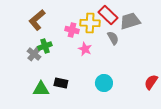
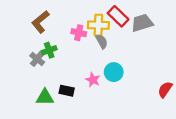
gray semicircle: (113, 38) -> (102, 41), moved
pink star: (85, 49) -> (93, 80), moved
cyan circle: (104, 83) -> (114, 72), moved

